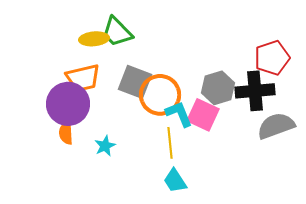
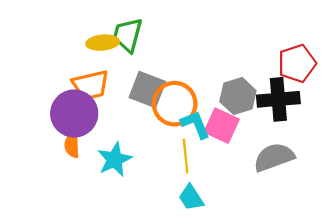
green trapezoid: (117, 32) -> (128, 35), turned 60
gray semicircle: (276, 126) -> (274, 157), moved
cyan star: (105, 146) -> (115, 159), size x1.5

